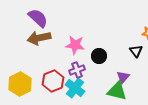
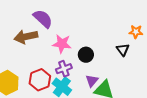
purple semicircle: (38, 18) -> (43, 19), moved
purple triangle: (123, 77) -> (92, 81), moved

